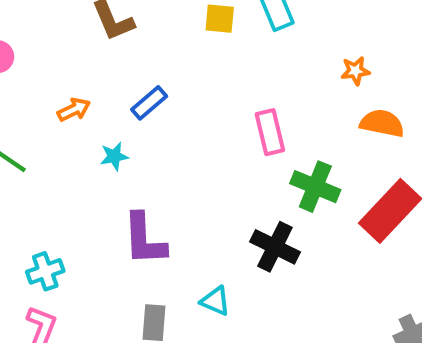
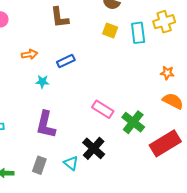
pink rectangle: (270, 132) -> (103, 109), moved, turned -60
black cross: (275, 247) -> (94, 148), moved

